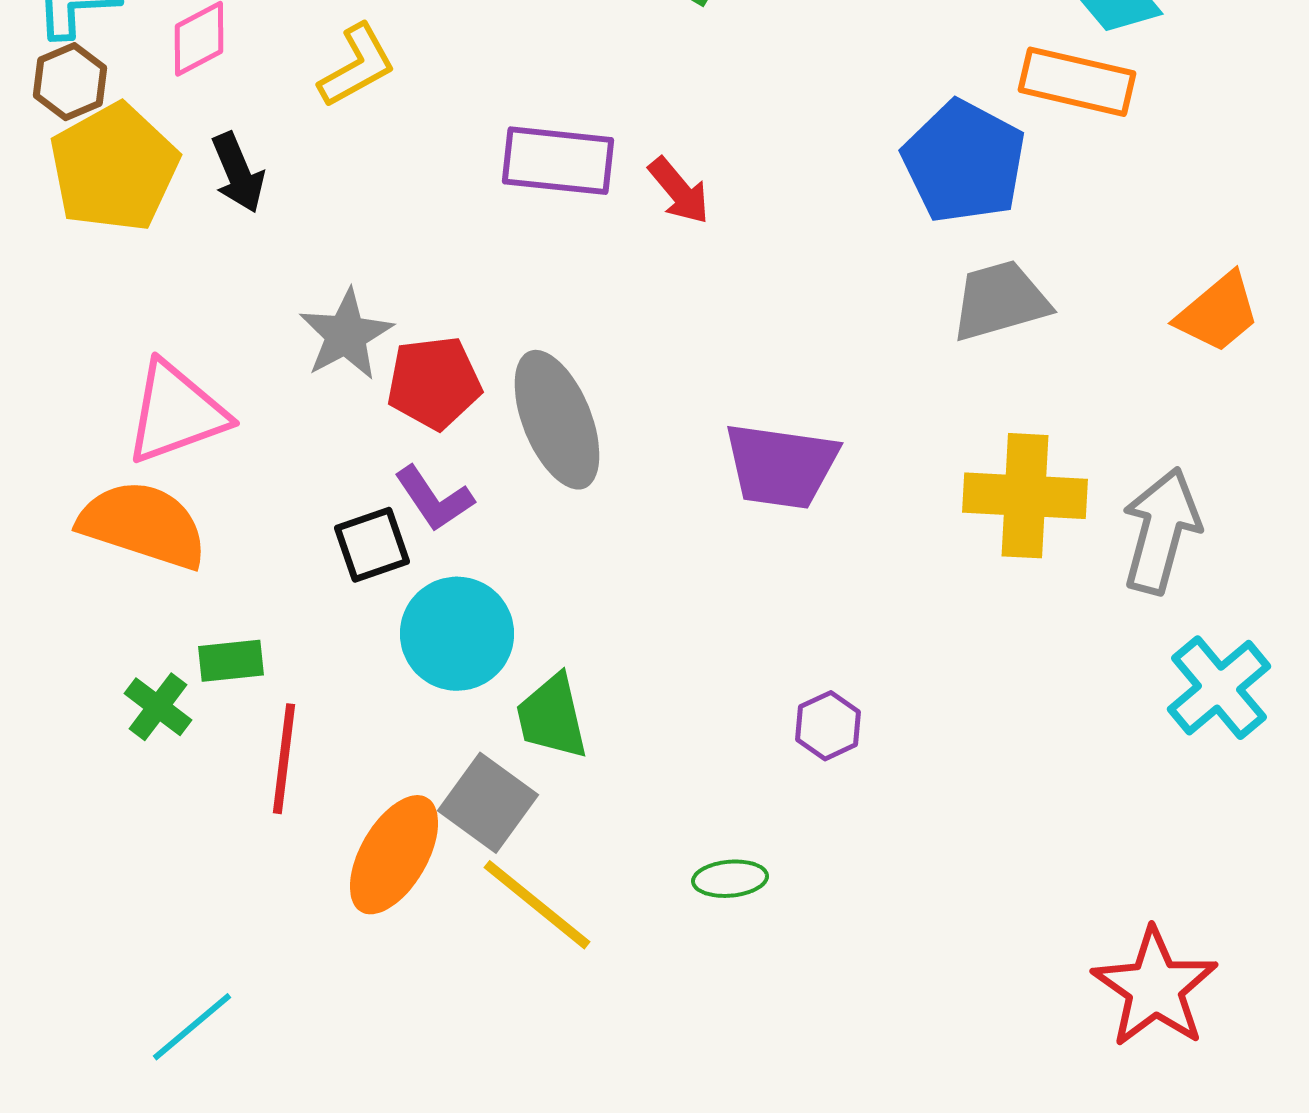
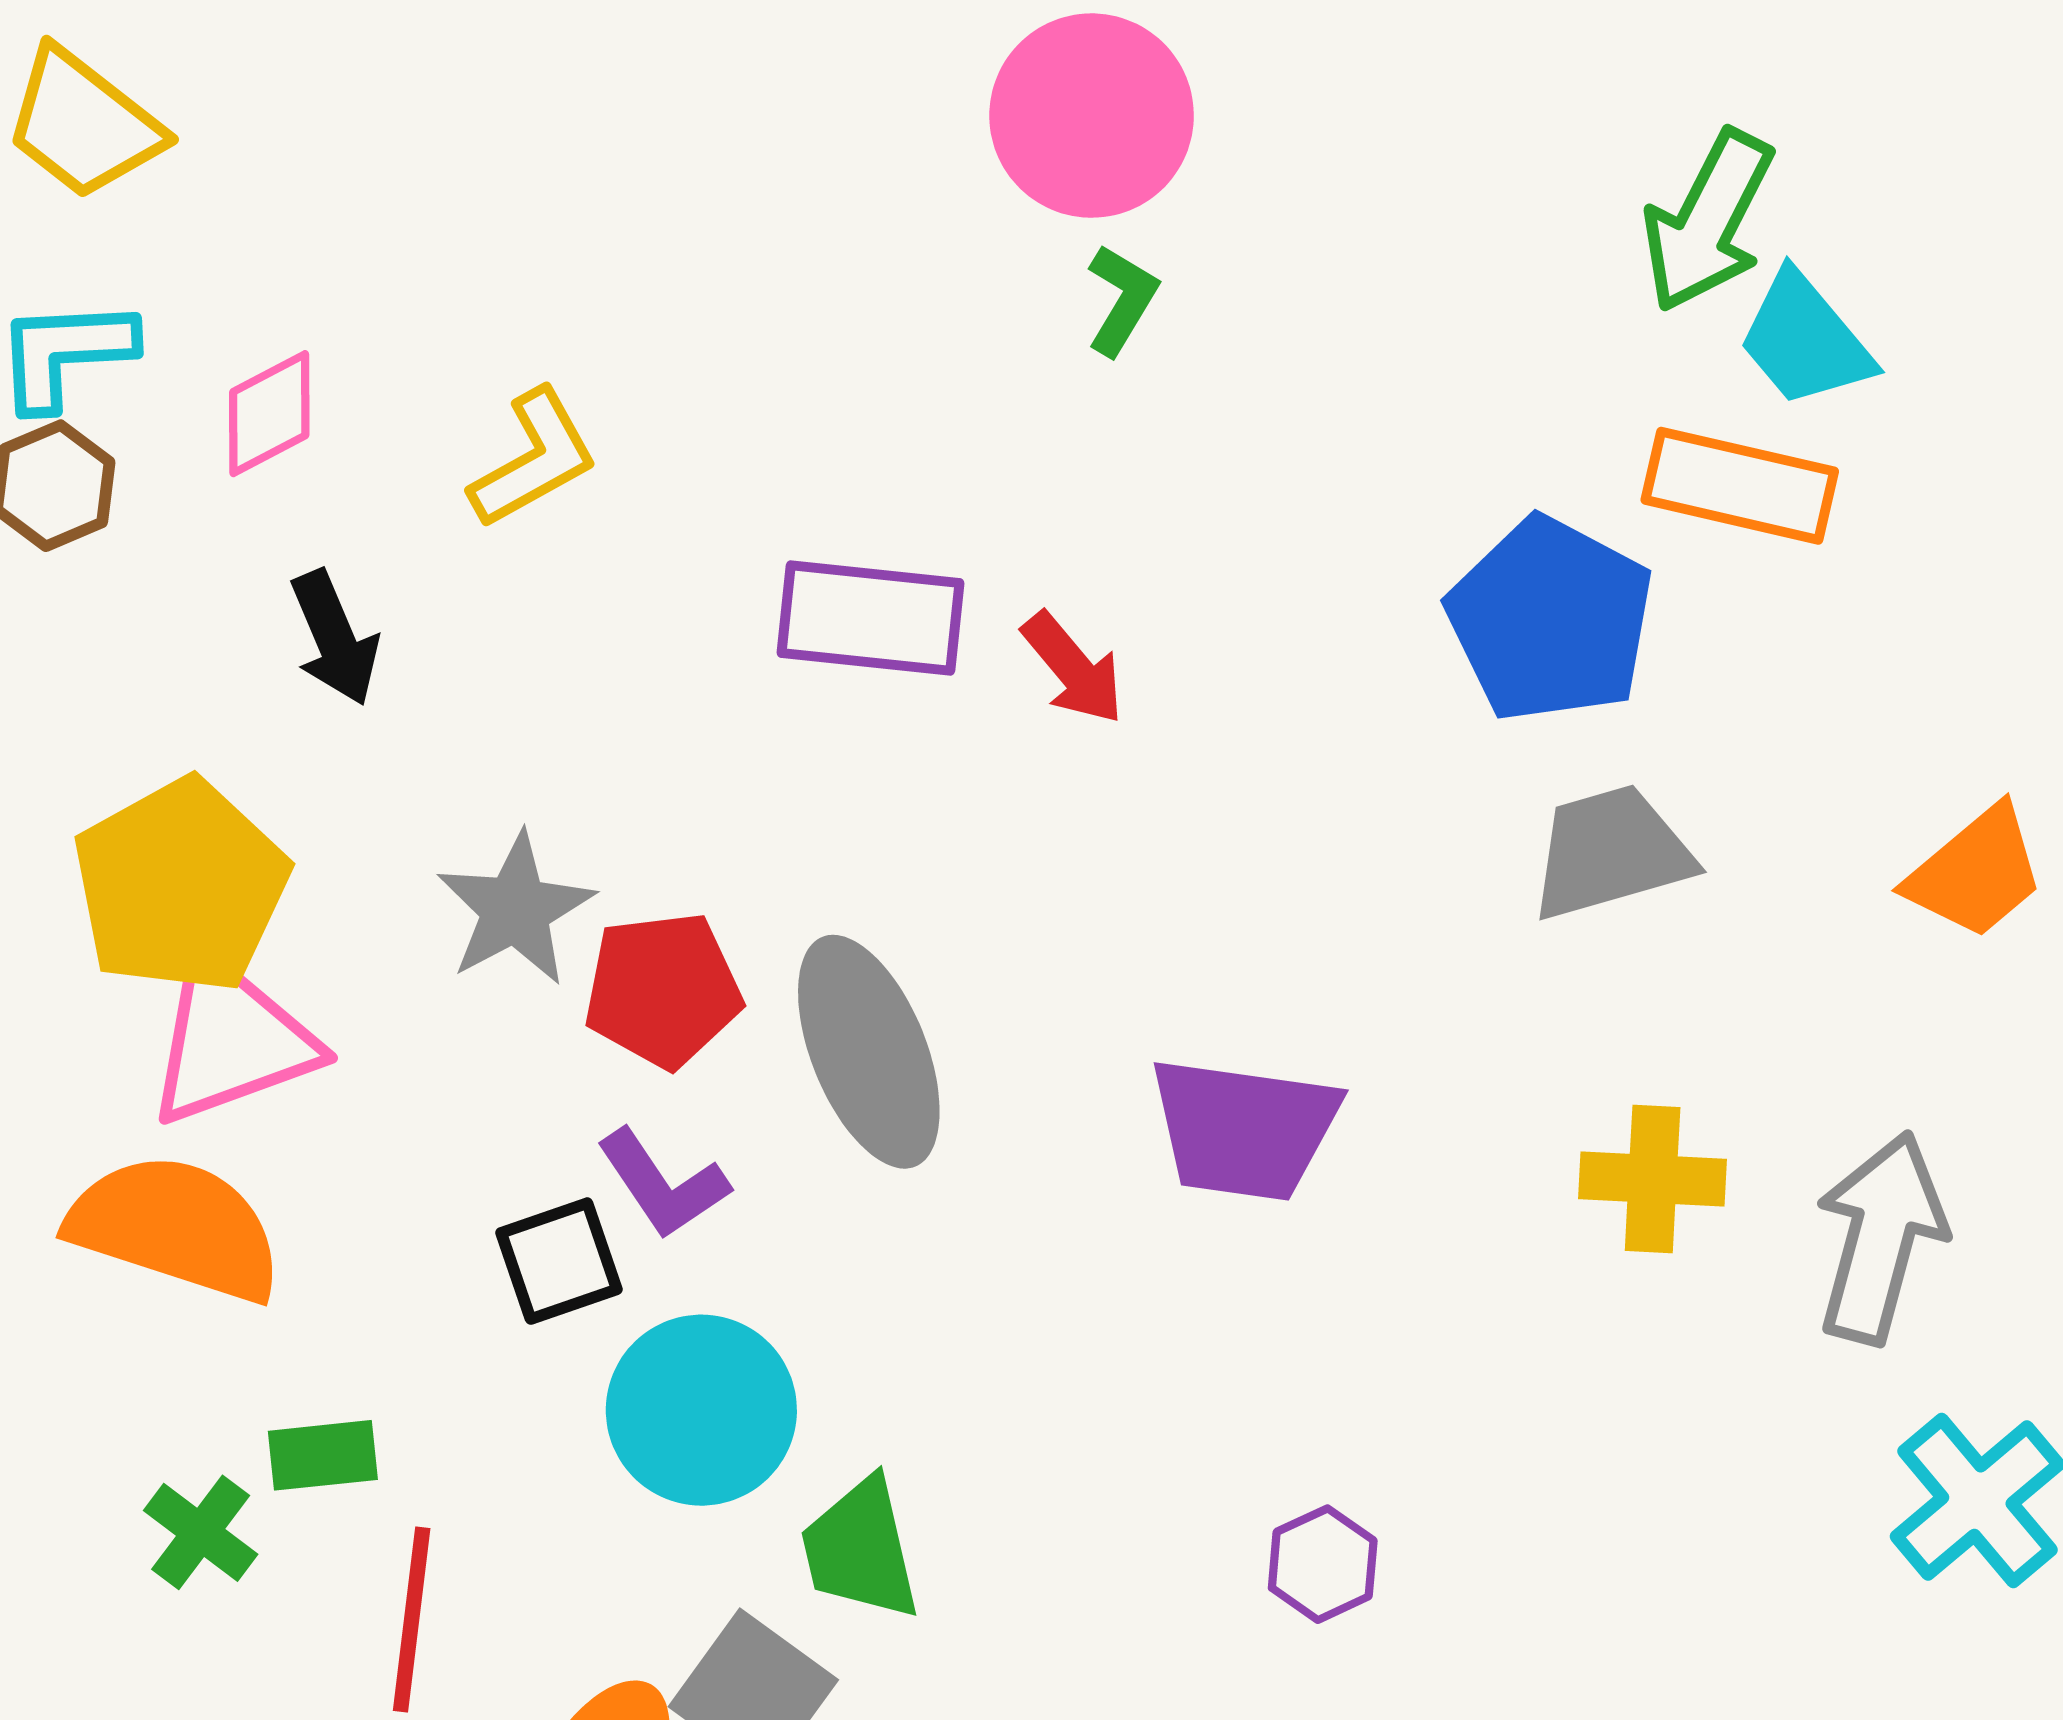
yellow pentagon: (114, 168) -> (181, 886), moved
yellow cross: (1025, 496) -> (1653, 1179), size x0.7

